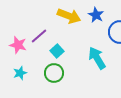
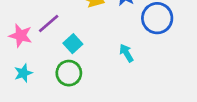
cyan arrow: (97, 58) -> (126, 53), size x0.6

